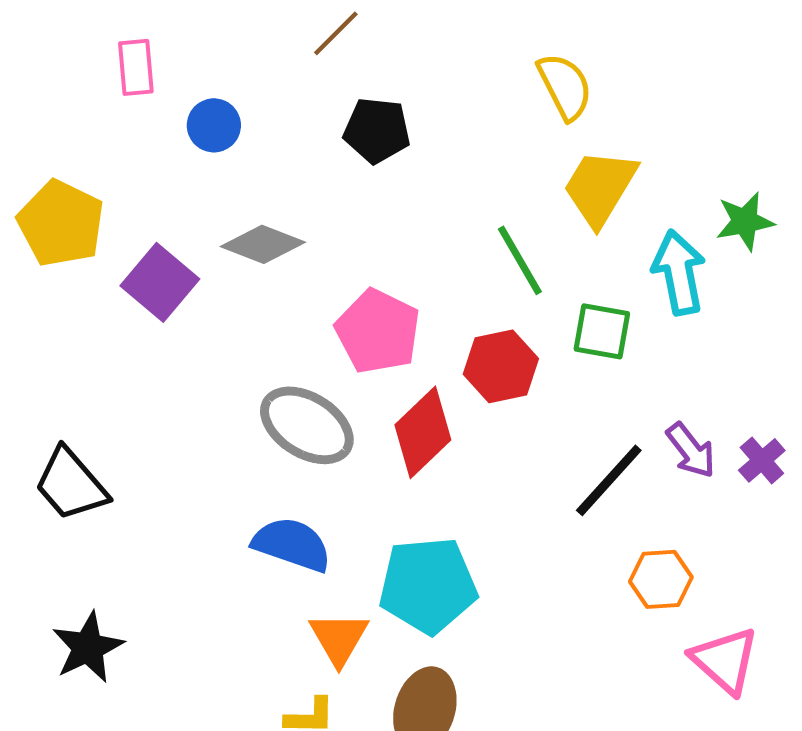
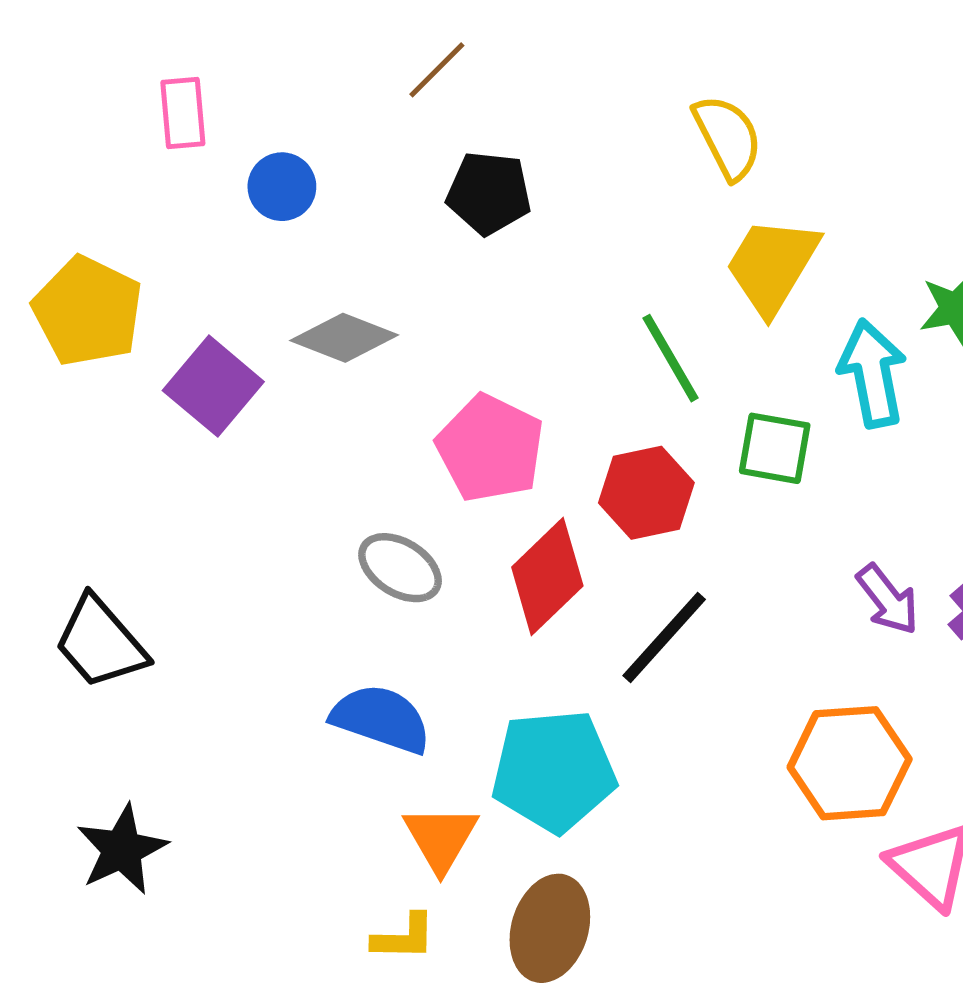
gray ellipse: (307, 425) -> (400, 568), size x0.7
black line: (609, 480) -> (664, 637), moved
orange hexagon: (661, 579) -> (850, 763), size x1.5

